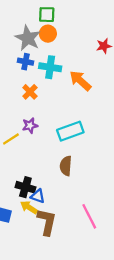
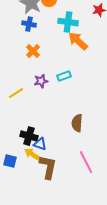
cyan cross: (50, 67) -> (68, 22), moved
purple star: (30, 126) -> (41, 81), moved
cyan rectangle: (70, 131) -> (64, 76), moved, size x0.6
brown semicircle: (66, 166) -> (77, 123), moved

